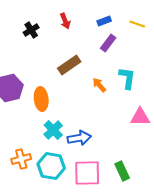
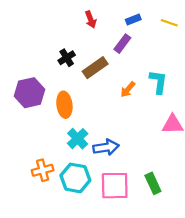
black cross: (31, 30) -> (67, 58), moved
purple rectangle: (108, 43) -> (122, 44), moved
orange arrow: (99, 85) -> (128, 89), turned -98

